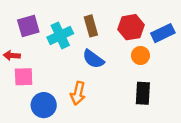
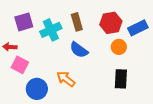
pink square: (24, 77) -> (20, 65), turned 30
orange arrow: (78, 93) -> (66, 79), turned 114

